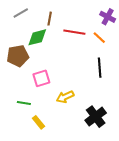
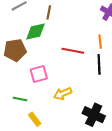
red line: (74, 32) -> (73, 51), moved
orange line: (99, 38) -> (100, 42), moved, turned 40
black cross: (96, 117) -> (94, 115), turned -30

